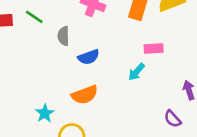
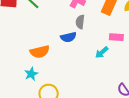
gray semicircle: (63, 36) -> (80, 22), moved
orange semicircle: (85, 95) -> (40, 52), moved

